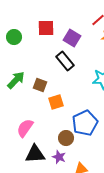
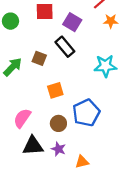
brown square: (40, 85) -> (39, 58), moved
brown circle: (66, 138) -> (58, 123), moved

